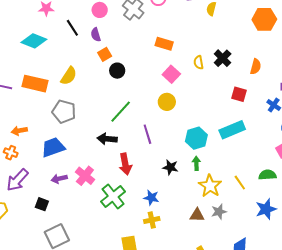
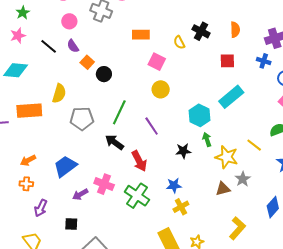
gray pentagon: (64, 112) -> (82, 119), moved
black arrow: (107, 139) -> (114, 142), turned 48
purple arrow: (17, 180) -> (41, 208), size x0.7

